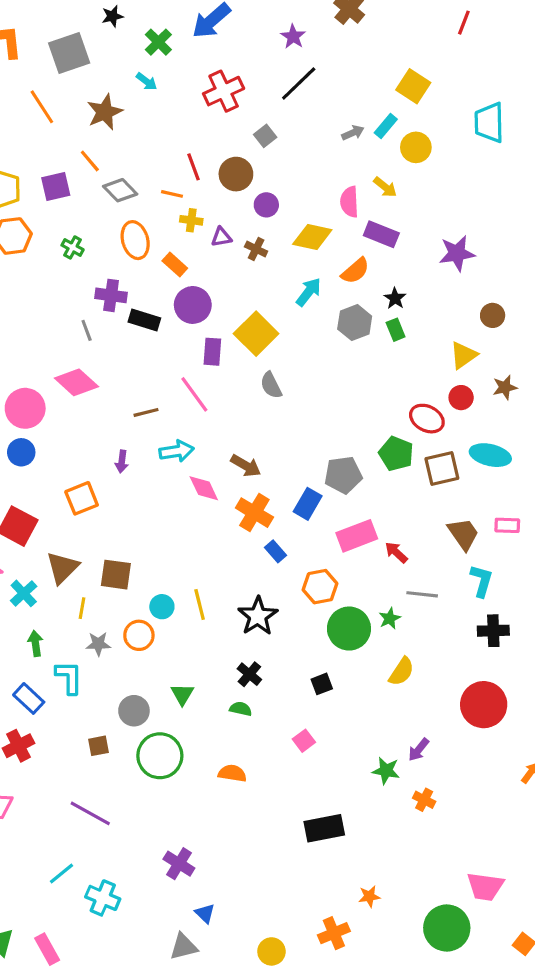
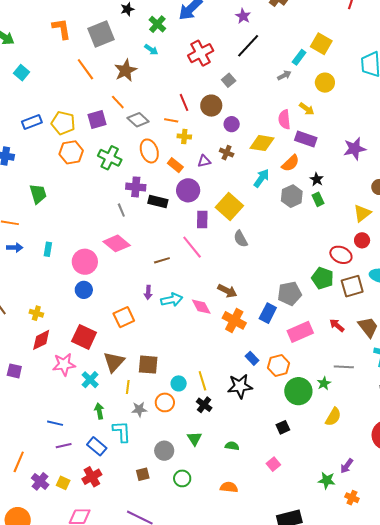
cyan rectangle: (386, 126) -> (299, 57), moved
purple triangle: (221, 237) -> (204, 161), moved
green cross: (73, 247) -> (110, 158), size x1.6
cyan arrow: (176, 451) -> (172, 300), moved
blue rectangle: (275, 551) -> (252, 358), moved
red arrow: (396, 552) -> (337, 325), moved
black star: (258, 616) -> (240, 386), turned 30
black cross: (249, 674) -> (204, 405), moved
green circle: (160, 756) -> (182, 478), size x0.6

